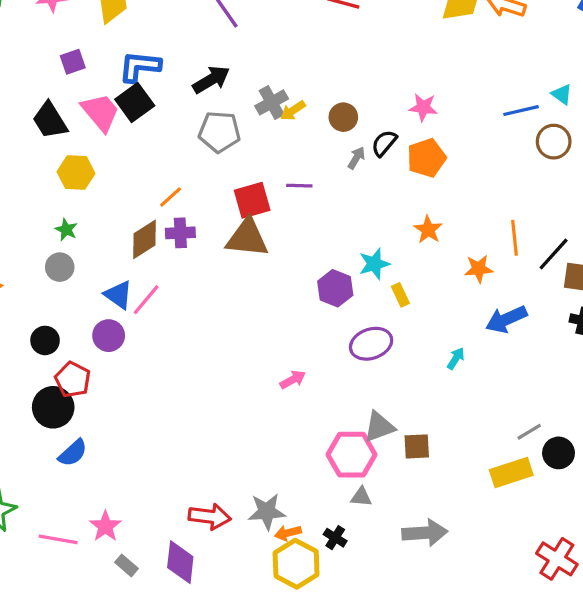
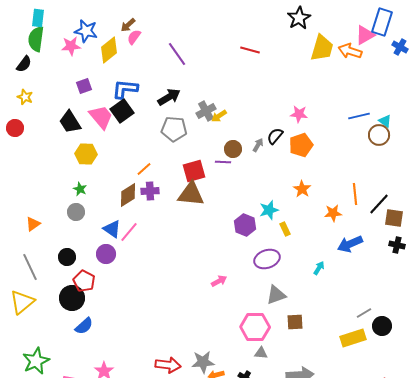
cyan triangle: (562, 94) -> (385, 121), moved
brown circle: (343, 117) -> (233, 149), moved
gray triangle: (379, 427) -> (276, 295), moved

